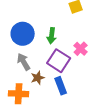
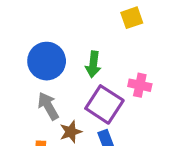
pink cross: (81, 49) -> (140, 85), turned -32

